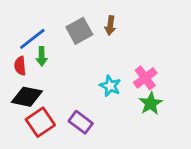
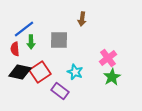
gray square: (79, 31) -> (59, 40), moved, turned 30
cyan star: (110, 86) -> (75, 72), moved
red square: (40, 122) -> (40, 72), moved

